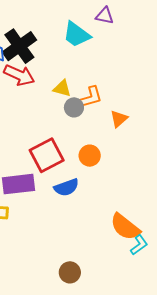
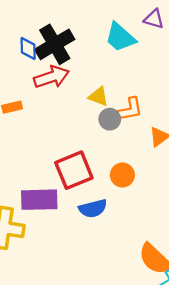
red arrow: (19, 75) -> (51, 77), turned -48

